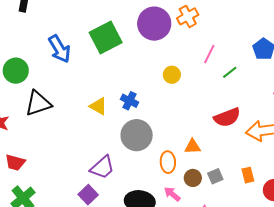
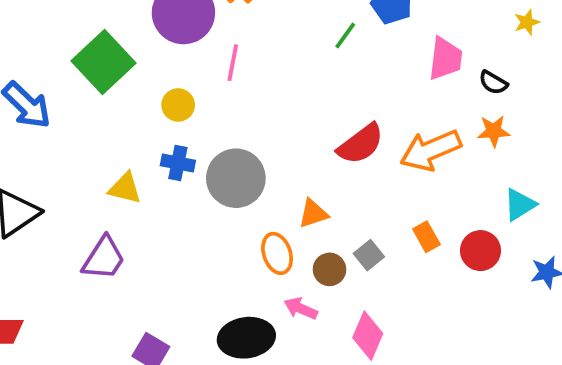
pink line: (209, 54) -> (233, 63), moved
green line: (230, 72) -> (345, 36), moved
yellow circle: (172, 75) -> (178, 105), moved
gray circle: (137, 135) -> (236, 178), moved
purple trapezoid: (102, 167) -> (104, 258), moved

